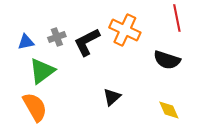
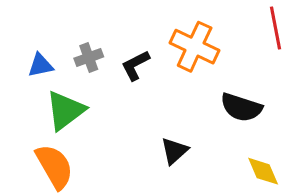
black L-shape: (87, 42) -> (135, 65), size x0.7
black semicircle: (167, 60) -> (241, 107), moved

